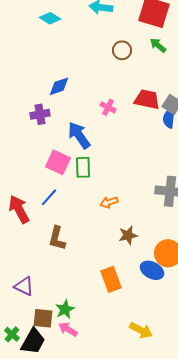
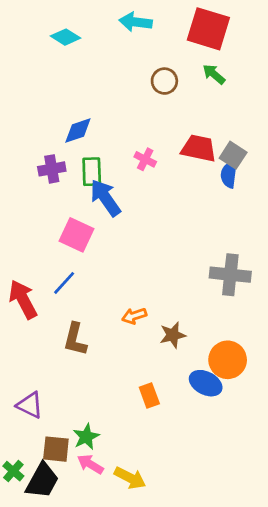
green rectangle: (83, 167) -> (92, 172), moved
orange arrow: (109, 202) -> (134, 316), moved
orange rectangle: (111, 279) -> (149, 396), size x0.7
yellow arrow: (141, 330) -> (130, 478), moved

